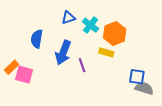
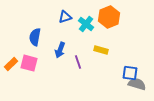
orange hexagon: (115, 34) -> (109, 17), moved
blue arrow: (63, 52) -> (60, 50), size x0.7
pink square: (24, 75) -> (29, 63), moved

